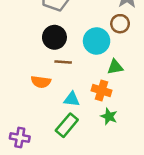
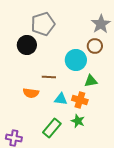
black circle: (54, 37) -> (27, 45), moved
cyan triangle: (72, 99) -> (61, 99), moved
green star: (109, 116) -> (78, 121), moved

